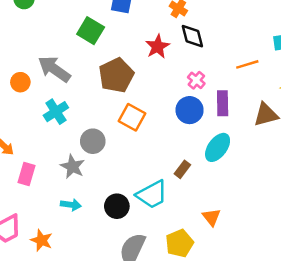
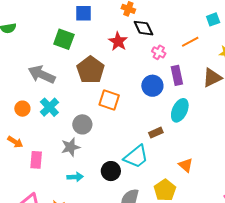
pink cross: (196, 80) -> (159, 52), moved
orange circle: (20, 82) -> (22, 109), moved
gray star: (72, 167) -> (71, 147), turned -30
brown rectangle: (182, 169) -> (156, 133), turned 40

